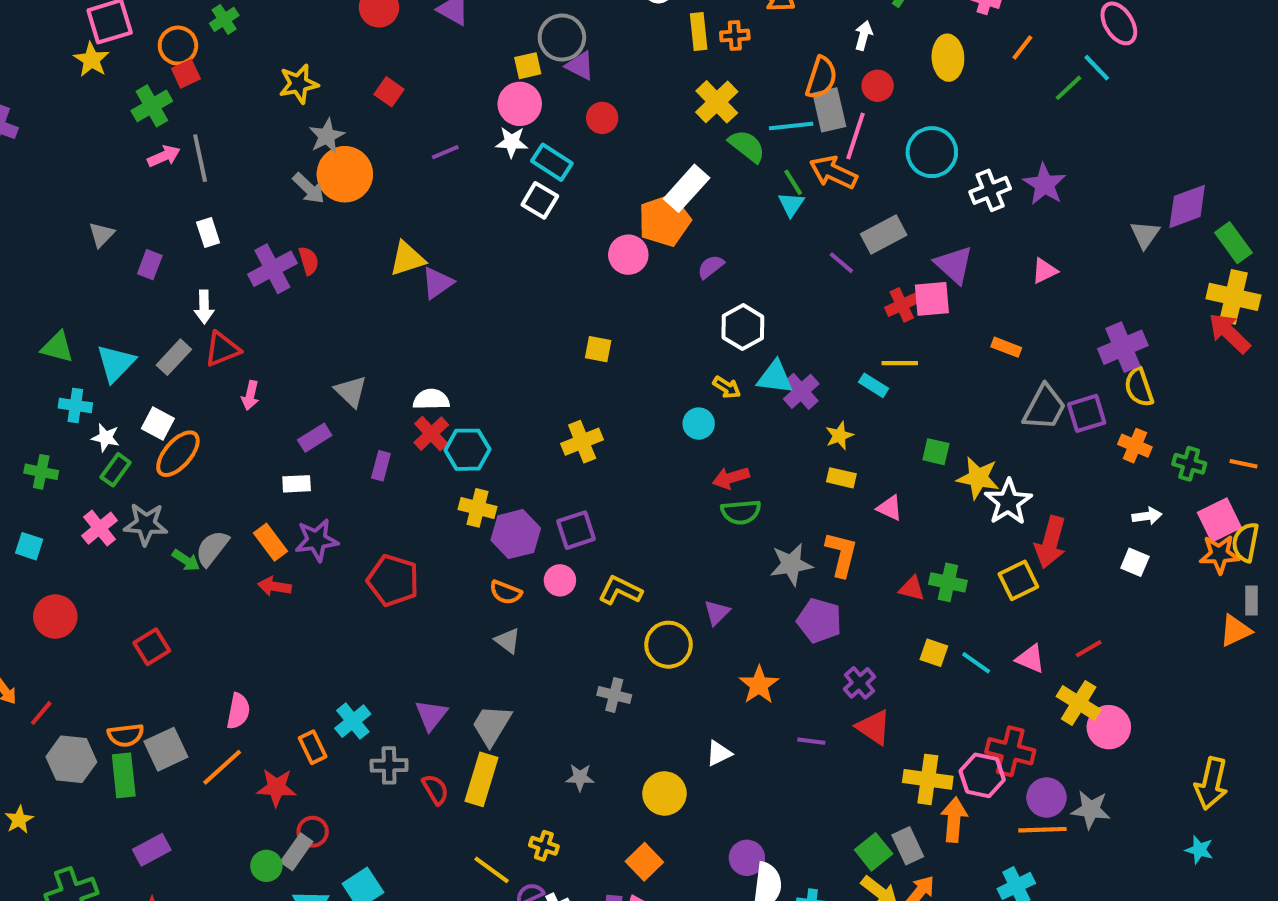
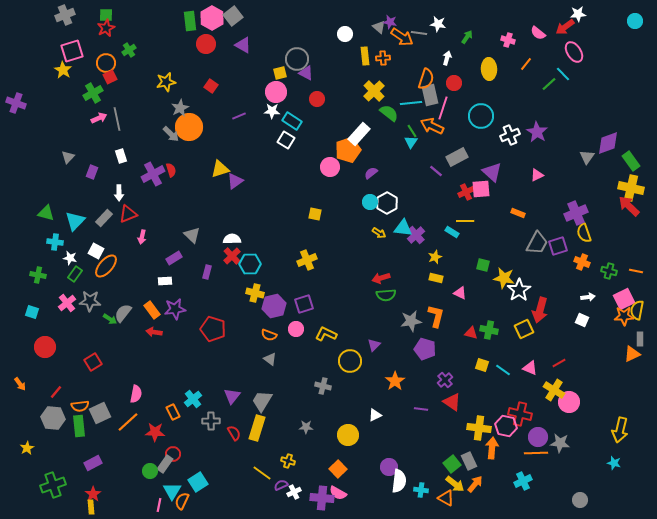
cyan circle: (699, 424) -> (370, 202), moved
red line: (41, 713) -> (56, 392), moved

